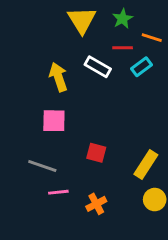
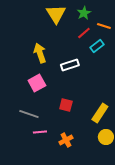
red line: (123, 48) -> (84, 33), turned -40
white rectangle: (98, 67) -> (70, 65), moved, turned -48
pink square: (54, 121) -> (37, 83), turned -30

